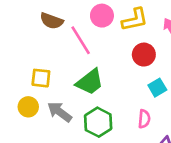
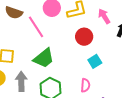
gray arrow: (60, 112) -> (21, 81), turned 54

